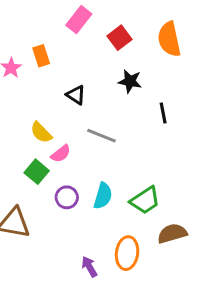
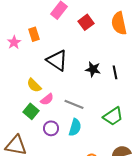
black star: (130, 81) -> (93, 69), moved
black triangle: (76, 95) -> (57, 60), size x1.6
gray line: (101, 136) -> (74, 104), moved
green trapezoid: (145, 200) -> (113, 116), moved

